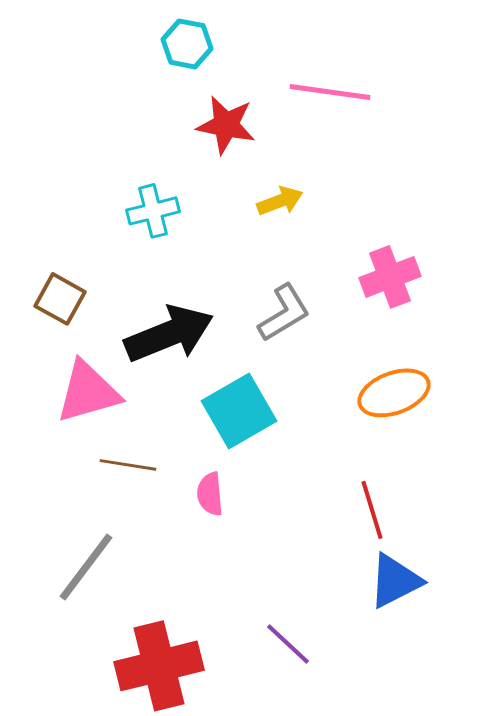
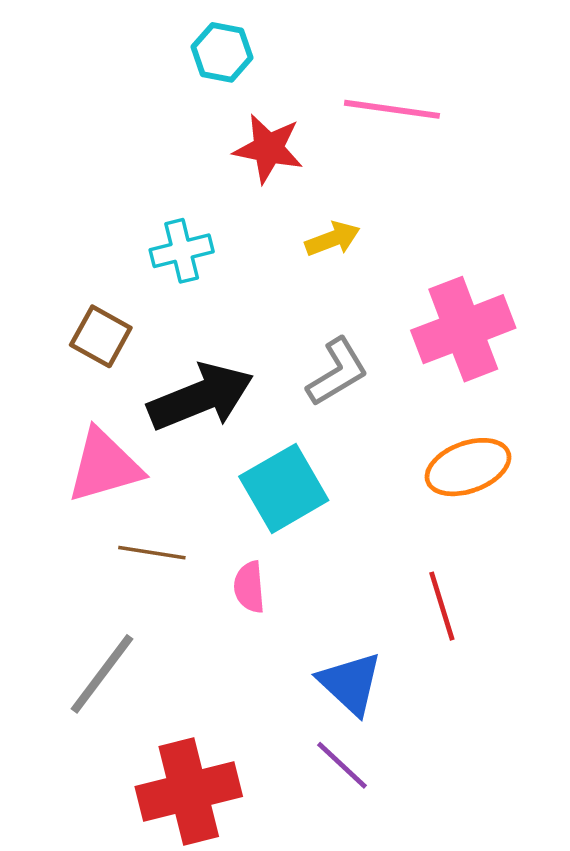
pink cross: (390, 277) -> (463, 329), size x1.4
brown square: (60, 299) -> (101, 336), moved
blue triangle: (395, 581) -> (350, 683), moved, turned -50

